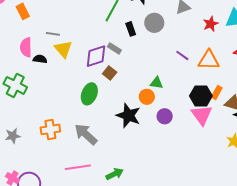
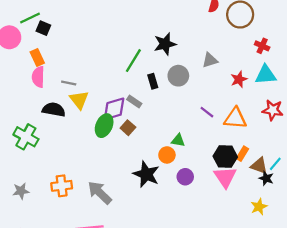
pink semicircle: (26, 47) -> (38, 77), moved
black semicircle: (40, 59) -> (54, 110), size x1.5
green ellipse: (89, 94) -> (104, 126), moved

